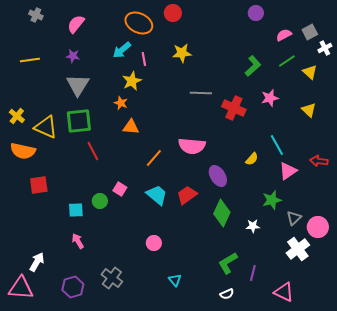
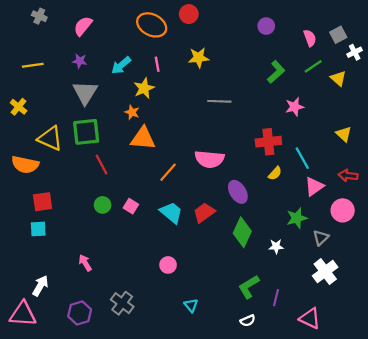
purple circle: (256, 13) -> (266, 26), moved
pink semicircle: (284, 35) -> (310, 38), turned 98
cyan arrow: (122, 50) -> (121, 65), moved
red cross: (234, 108) -> (268, 142), moved, turned -30
yellow triangle: (309, 110) -> (344, 134), moved
yellow cross: (17, 116) -> (19, 107), moved
orange triangle: (131, 127) -> (143, 138), size x1.4
green circle: (100, 201) -> (103, 205), moved
cyan square: (76, 210) -> (38, 229), moved
pink circle: (318, 227) -> (343, 210), moved

